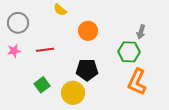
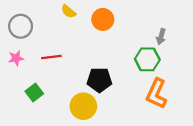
orange circle: (88, 31) -> (103, 19), moved
green square: (42, 85) -> (34, 92), moved

